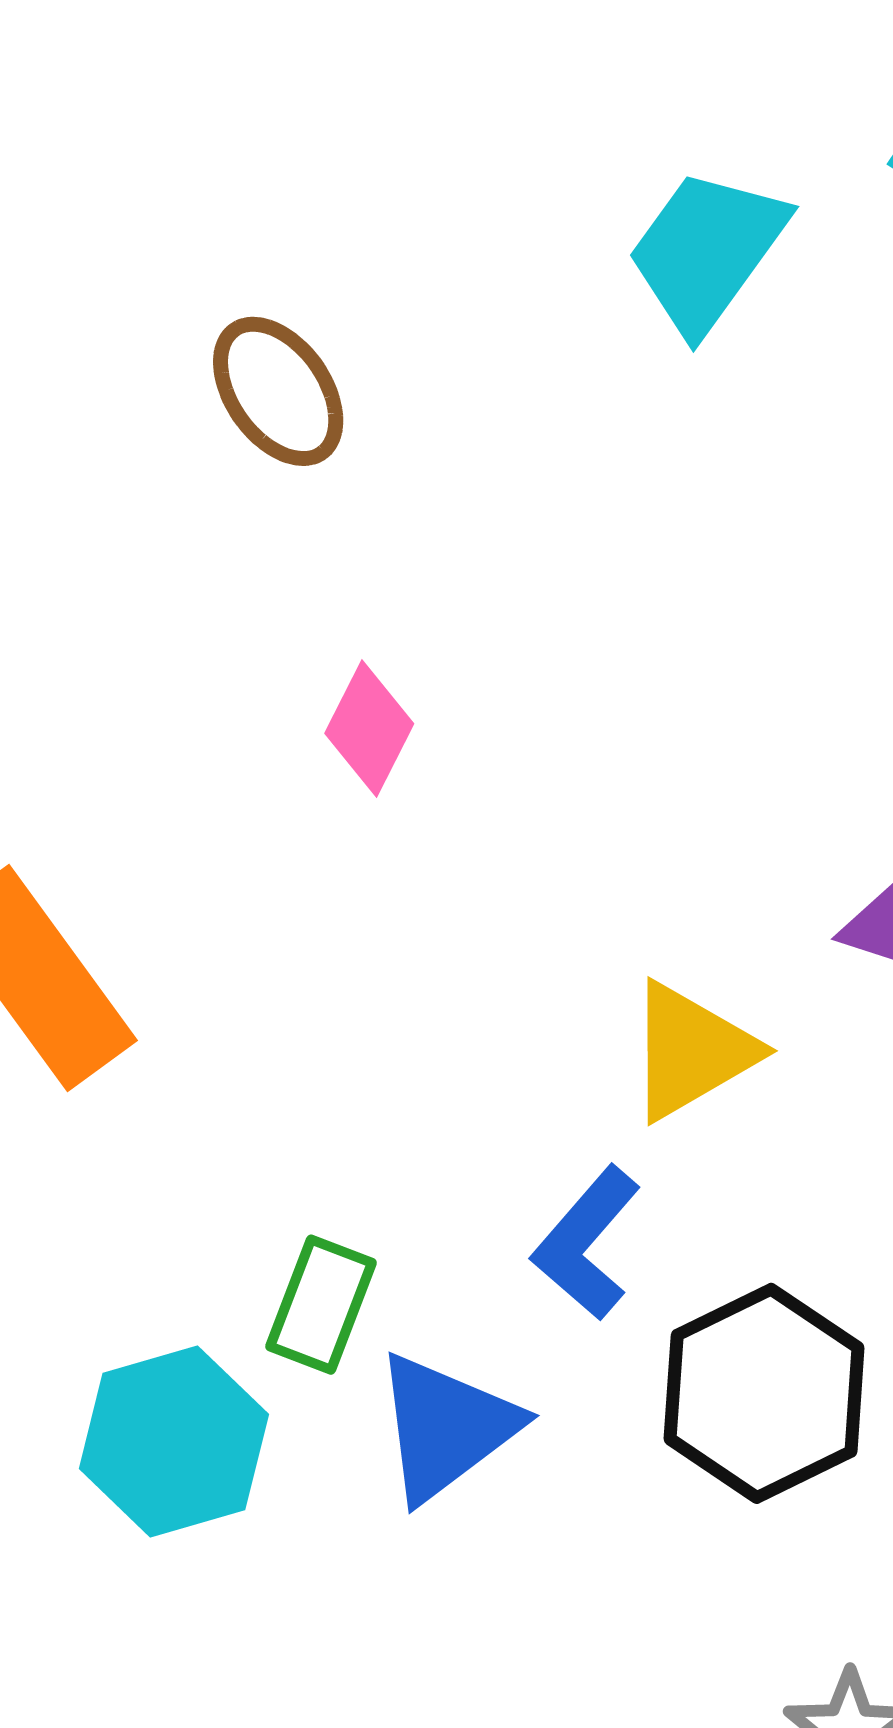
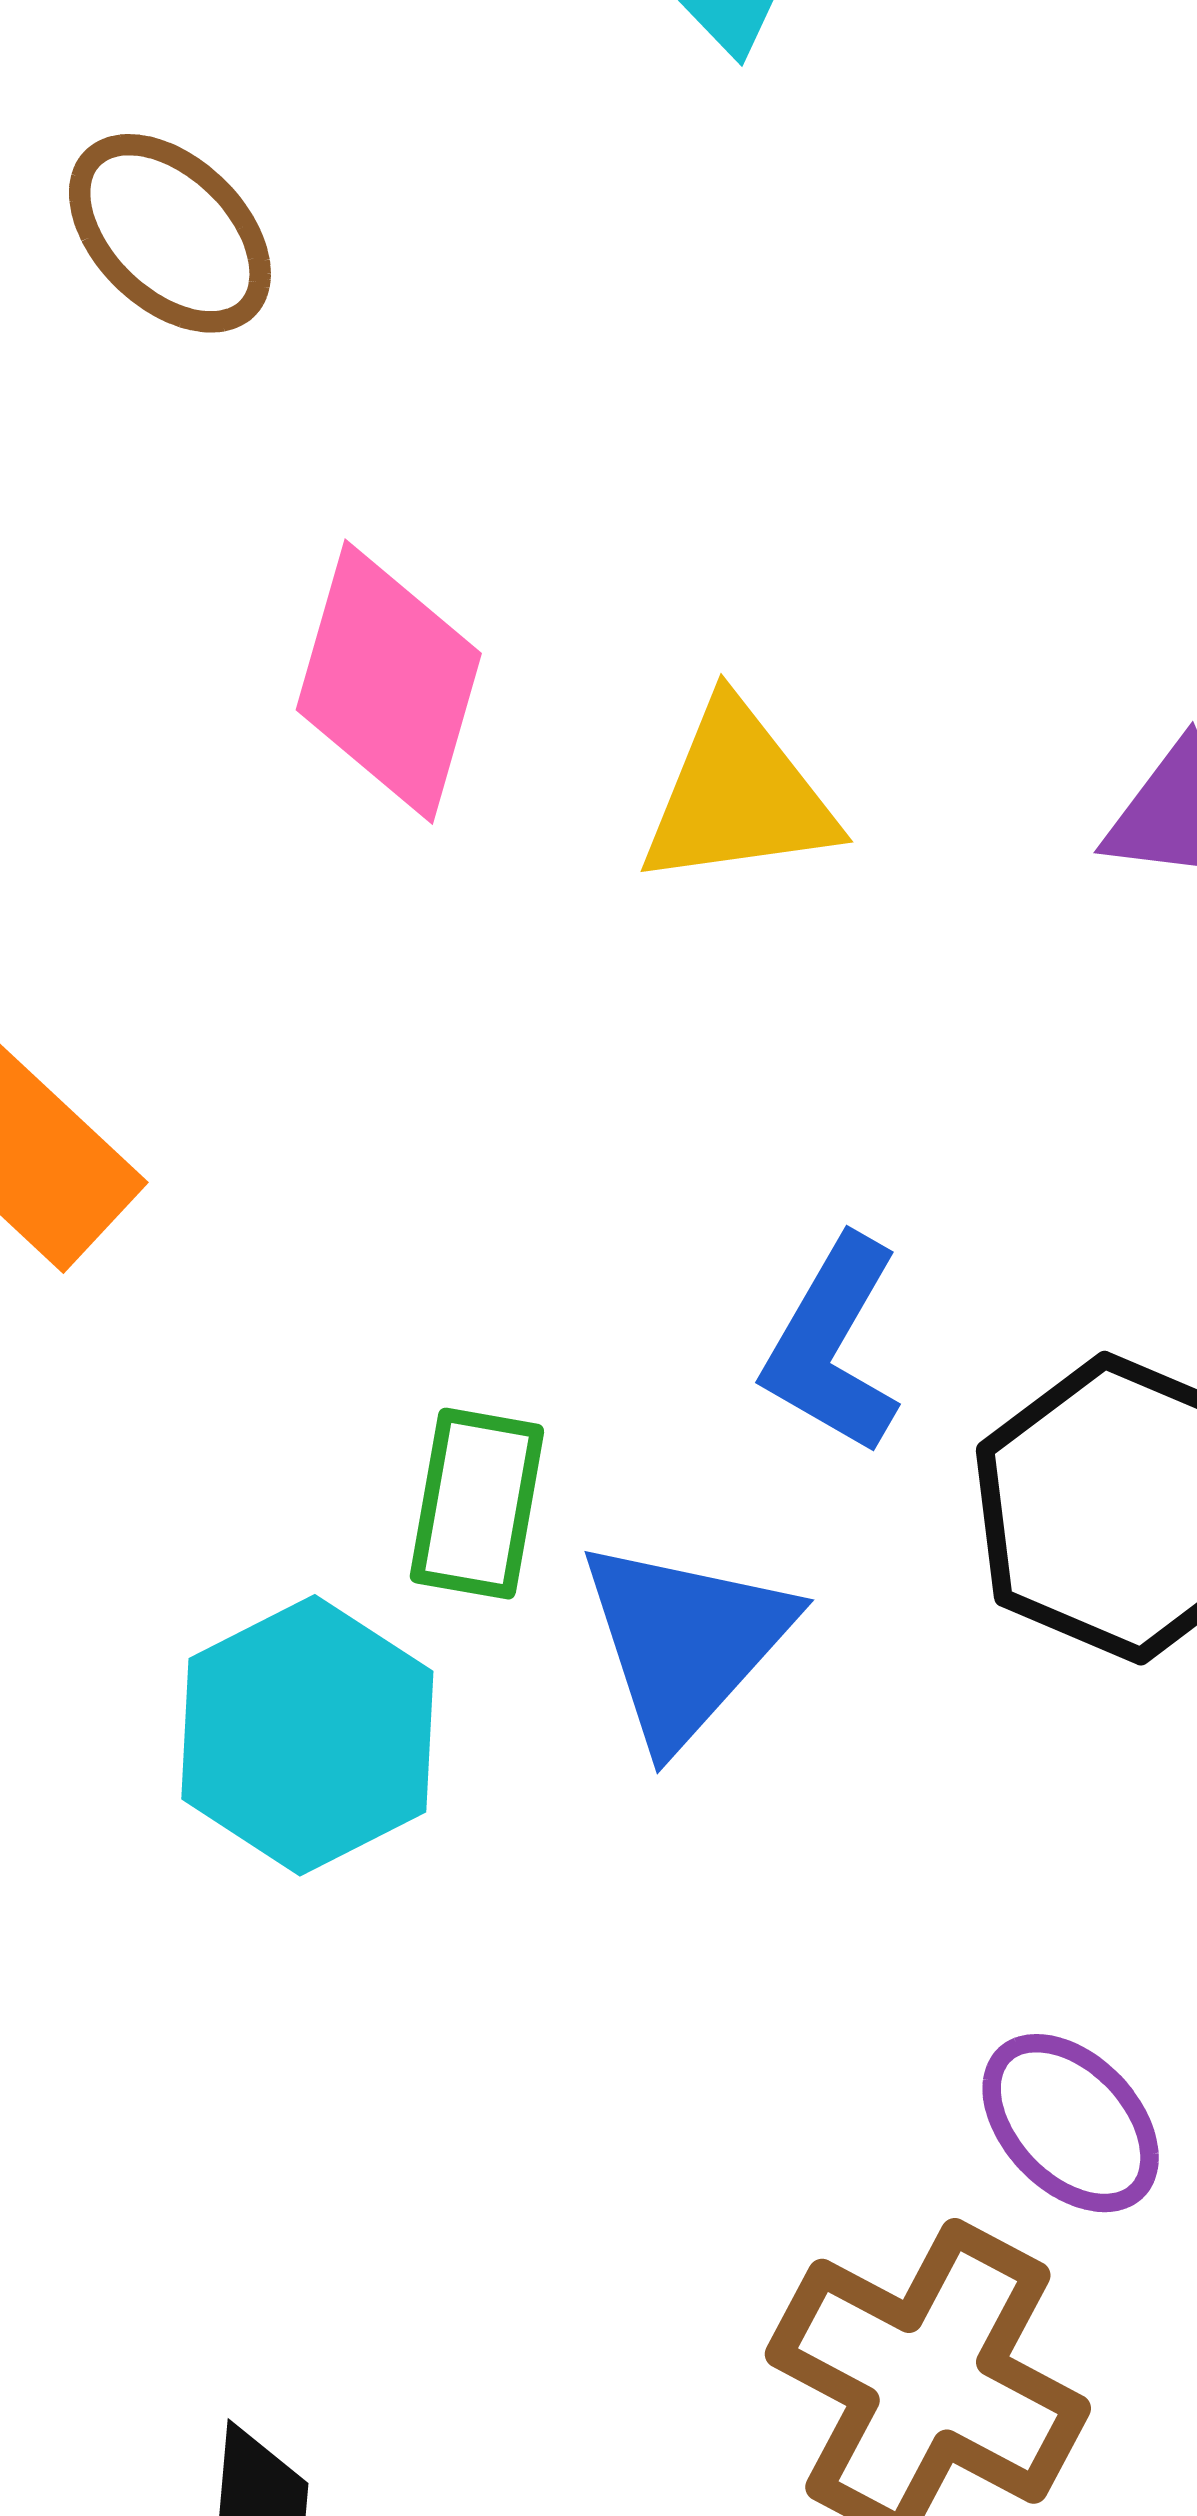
pink diamond: (369, 728) -> (389, 682), size x1.5
yellow triangle: (691, 1051) -> (738, 796), moved, turned 33

